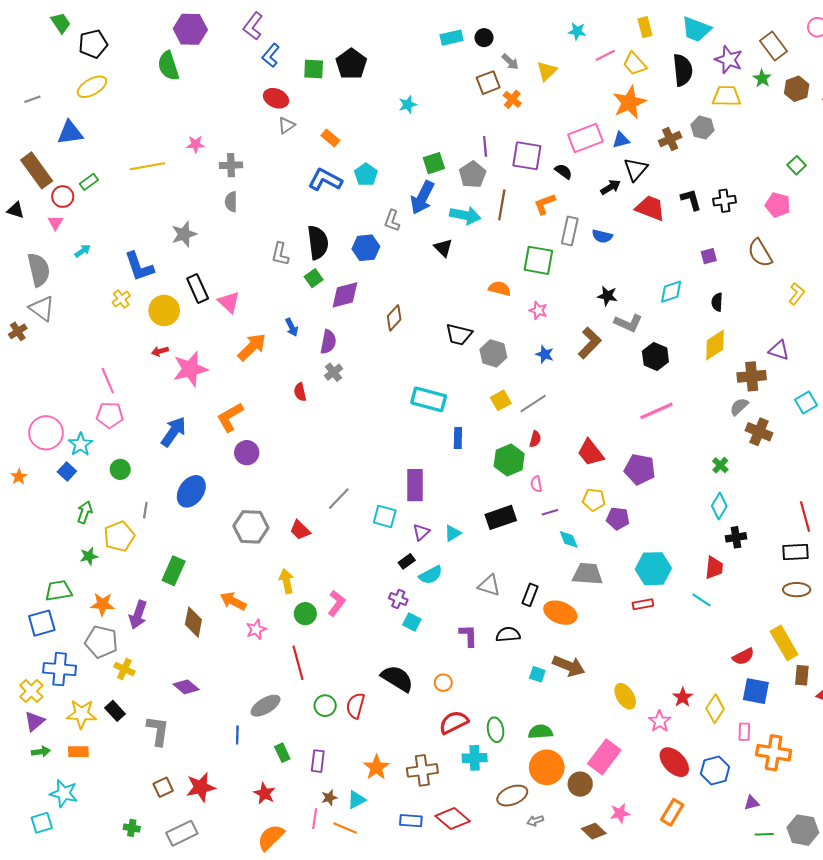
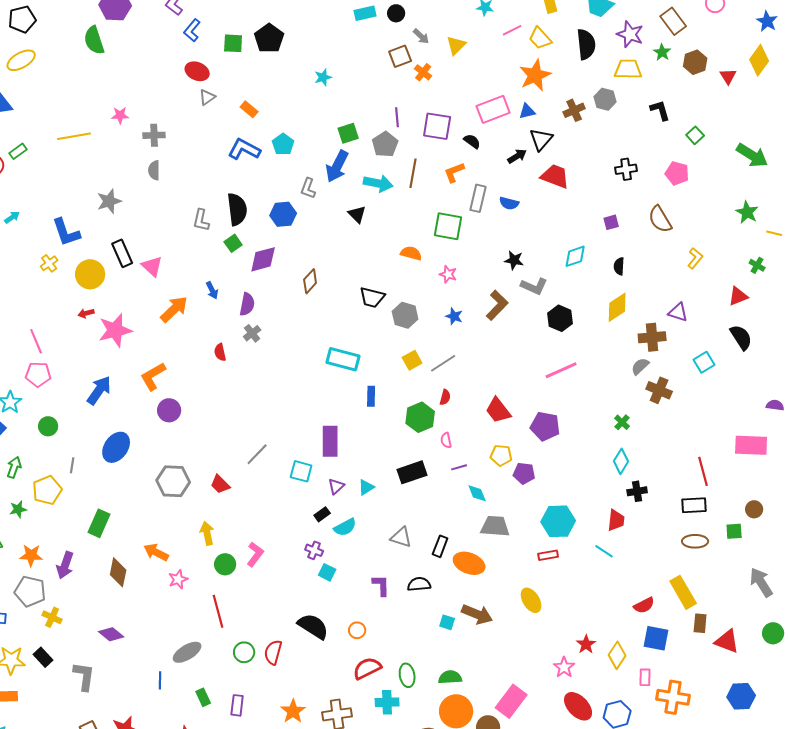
black L-shape: (691, 200) -> (660, 110), moved
yellow ellipse: (625, 696) -> (531, 600), moved

